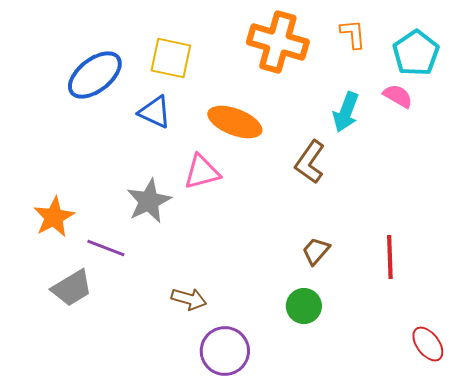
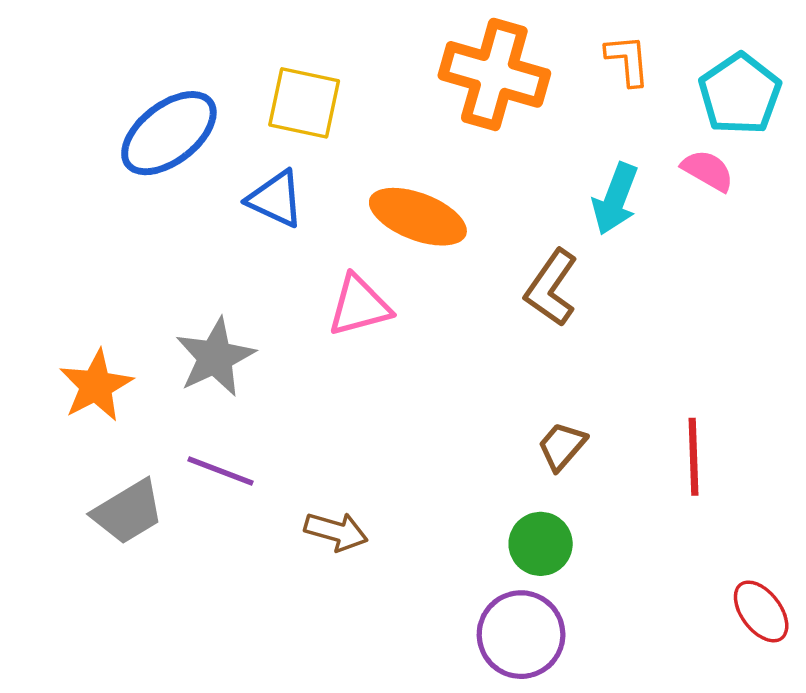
gray star: (149, 201) -> (215, 357), moved
purple line: (106, 248) -> (221, 471), moved
purple circle: (225, 351) -> (521, 635), moved

